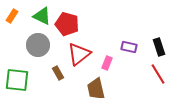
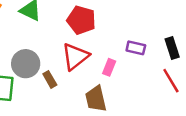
red pentagon: (67, 24) -> (81, 20), moved
gray circle: (38, 45) -> (26, 64), moved

